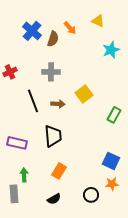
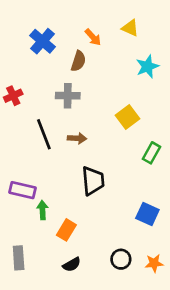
brown semicircle: (53, 39) -> (78, 61), moved
yellow square: (84, 94) -> (128, 117), moved
black trapezoid: (53, 136) -> (93, 181), moved
orange rectangle: (59, 171) -> (66, 230), moved
green arrow: (24, 175) -> (42, 210), moved
orange star: (112, 184) -> (154, 263), moved

